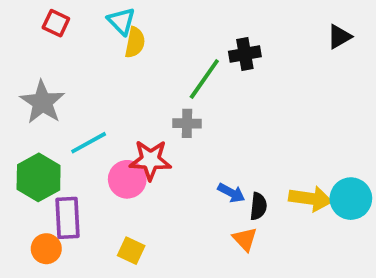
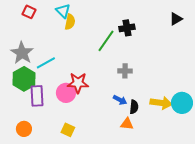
gray cross: (187, 123) -> (125, 71), moved
cyan line: (89, 143) -> (46, 63), moved
green hexagon: (39, 177) -> (24, 79), moved
purple rectangle: (67, 218) -> (37, 96), moved
orange triangle: (245, 239) -> (127, 124), turned -40

